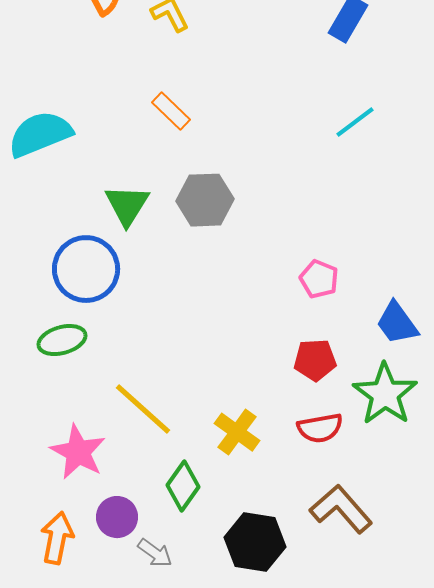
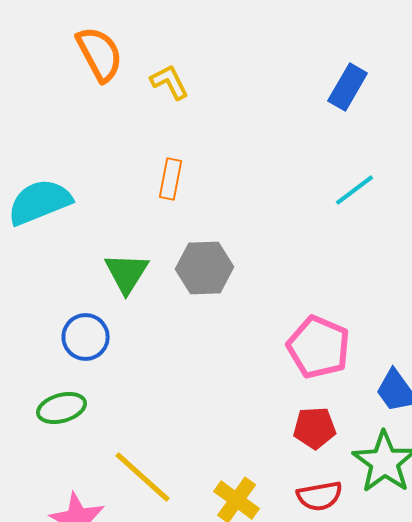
orange rectangle: (171, 111) -> (171, 179), turned 57
blue circle: (86, 269) -> (86, 337), size x0.7
pink pentagon: (319, 279) -> (319, 347), size x1.6

